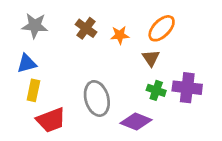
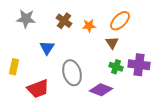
blue triangle: (27, 63) -> (47, 48), moved, turned -42
yellow rectangle: (33, 90) -> (14, 67), moved

